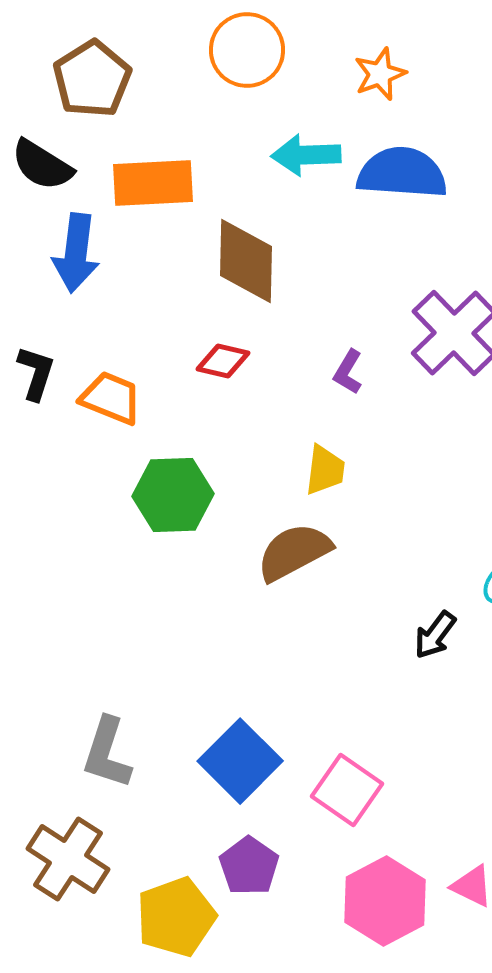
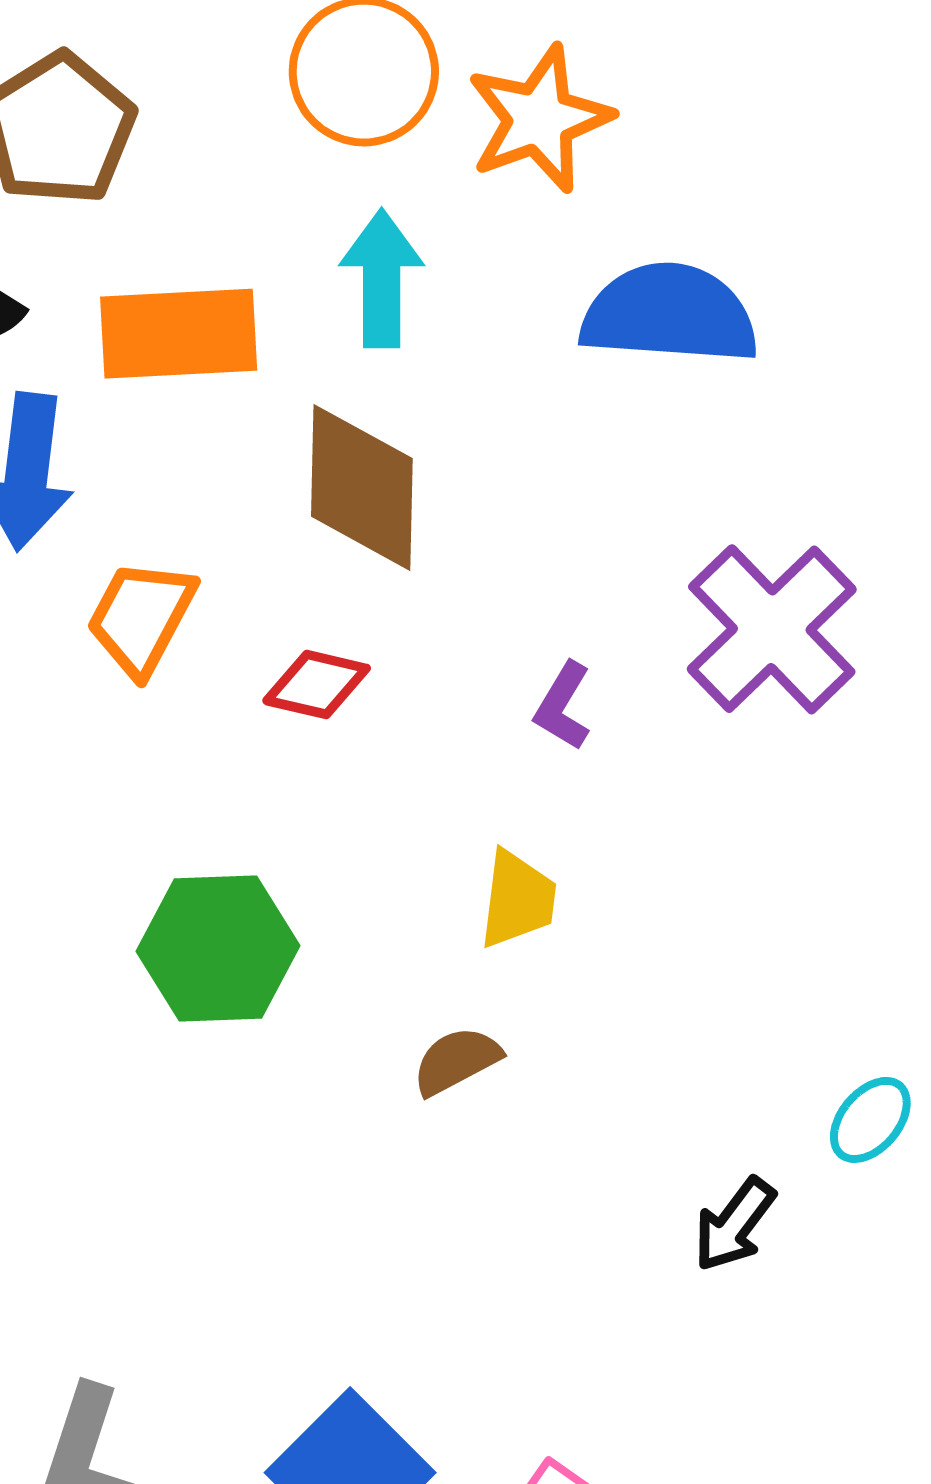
orange star: (380, 74) -> (539, 119), moved, size x1.4
cyan arrow: (306, 155) -> (382, 279), moved, turned 92
orange trapezoid: (111, 398) -> (141, 617), moved, turned -84
brown semicircle: (294, 552) -> (456, 1061), size x0.6

